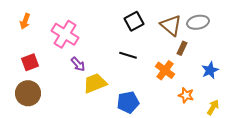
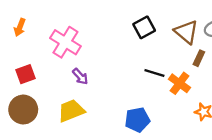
black line: (128, 55) -> (154, 73), moved
yellow trapezoid: (95, 83) -> (71, 111), moved

